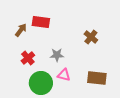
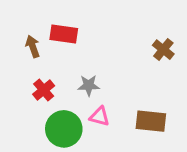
brown arrow: (21, 30) -> (33, 46), turned -56
brown cross: (91, 37) -> (163, 50), moved

